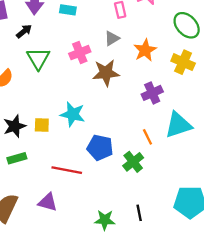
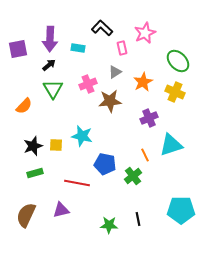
black arrow: (24, 31) -> (49, 65), moved
purple triangle: (48, 202) -> (61, 210), turned -30

